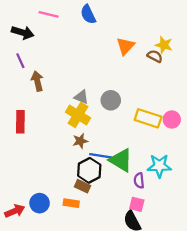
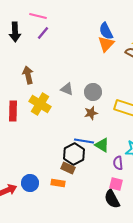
blue semicircle: (88, 14) -> (106, 31), moved
black arrow: (23, 32) -> (15, 32), turned 72
purple line: (20, 61) -> (43, 33), moved, turned 64
yellow cross: (78, 115) -> (40, 104), moved
brown star: (80, 141) -> (91, 113), moved
green triangle: (121, 160) -> (102, 145), size x0.7

